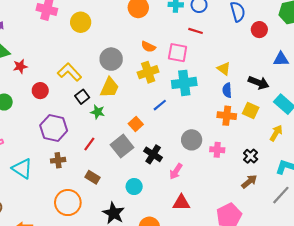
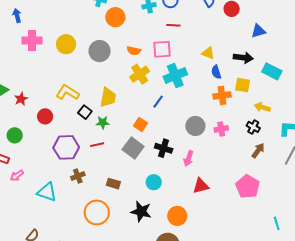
gray circle: (111, 59) -> (100, 51), moved
yellow arrow: (276, 133) -> (262, 107), moved, turned -91
red line: (89, 144) -> (97, 145), moved, turned 56

